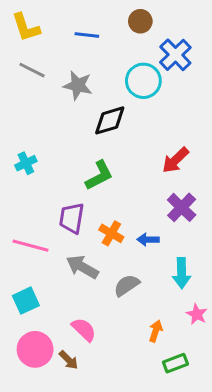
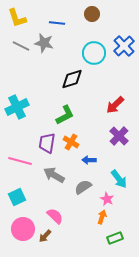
blue cross: (175, 55) -> (124, 46), moved
gray star: (78, 85) -> (44, 43), moved
cyan cross: (26, 163) -> (17, 107), size x1.6
orange cross: (111, 233) -> (71, 142), moved
blue arrow: (148, 239) -> (89, 160), moved
cyan arrow: (182, 273) -> (119, 179), turned -36
pink star: (197, 314) -> (107, 199), moved
brown arrow: (69, 360) -> (45, 236), turned 88

